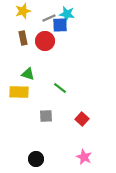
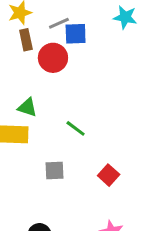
cyan star: (67, 14) -> (125, 17), moved
brown rectangle: (23, 38) -> (26, 40), moved

